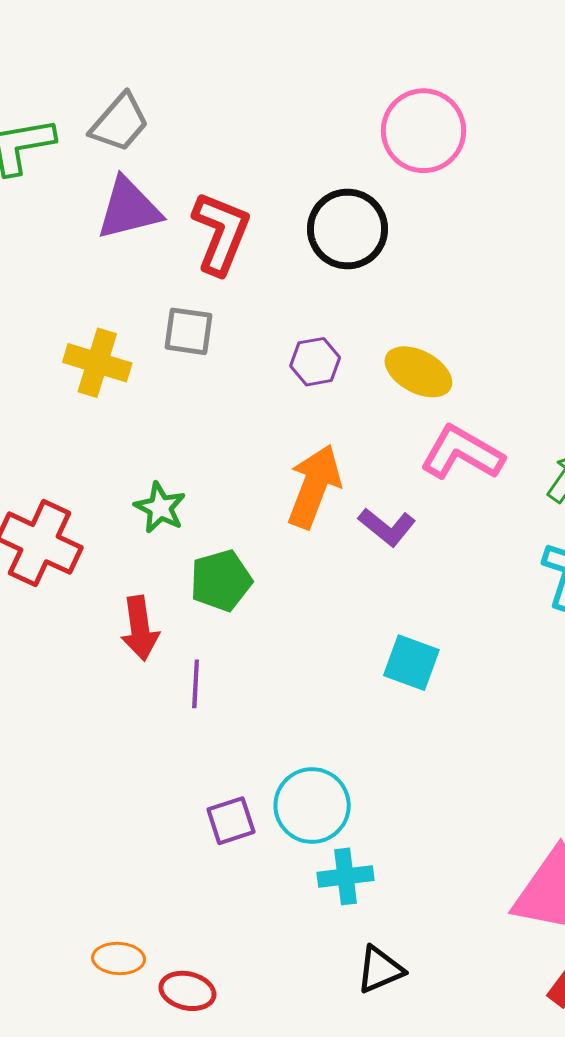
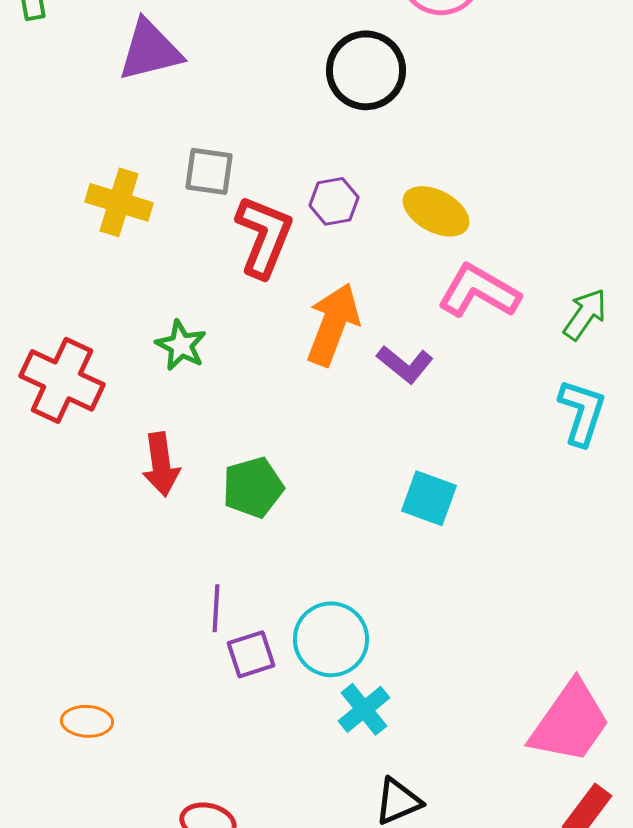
red L-shape: (221, 233) -> (264, 236), moved
green pentagon: (221, 581) -> (253, 487), moved
purple line: (196, 684) -> (216, 608), moved
cyan cross: (345, 876) -> (364, 709), turned -32
orange ellipse: (119, 958) -> (87, 721), moved

